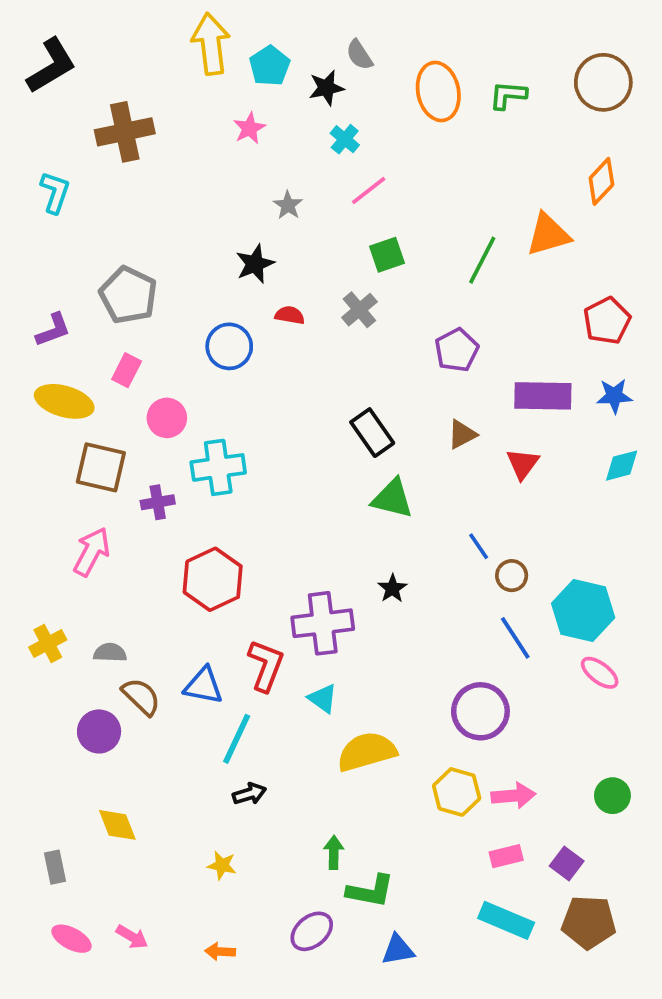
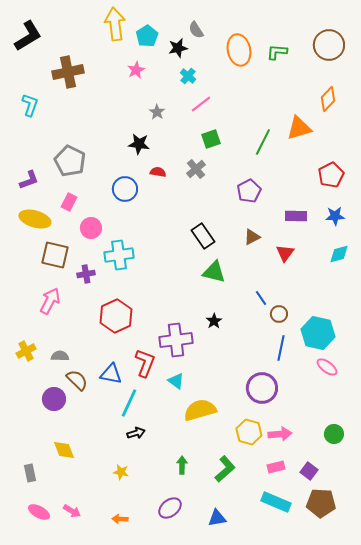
black star: (255, 264) -> (139, 144), turned 30
purple rectangle: (543, 396) -> (296, 216), size x0.7
blue line: (515, 638) -> (281, 348), turned 45
green L-shape: (370, 891) -> (225, 469), moved, turned -52

